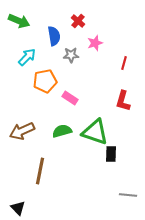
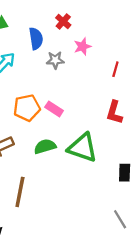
orange pentagon: (45, 81) -> (27, 108), moved
black rectangle: (111, 154) -> (125, 173), moved
gray line: (128, 195) -> (120, 219), turned 54

